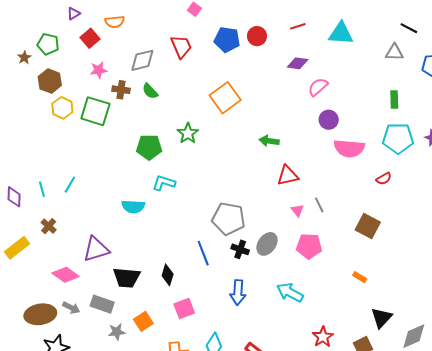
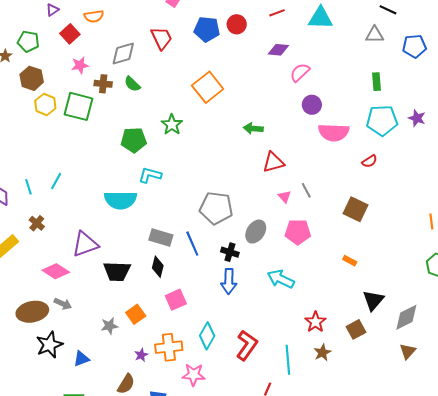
cyan semicircle: (133, 206) -> (120, 200), size x1.4
black cross: (240, 249) -> (230, 252), moved
gray rectangle: (102, 304) -> (161, 237), moved

